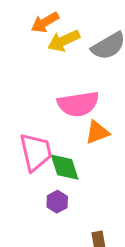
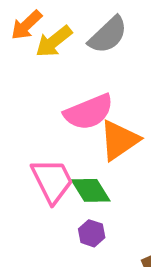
orange triangle: (97, 132) -> (119, 140), size x1.4

